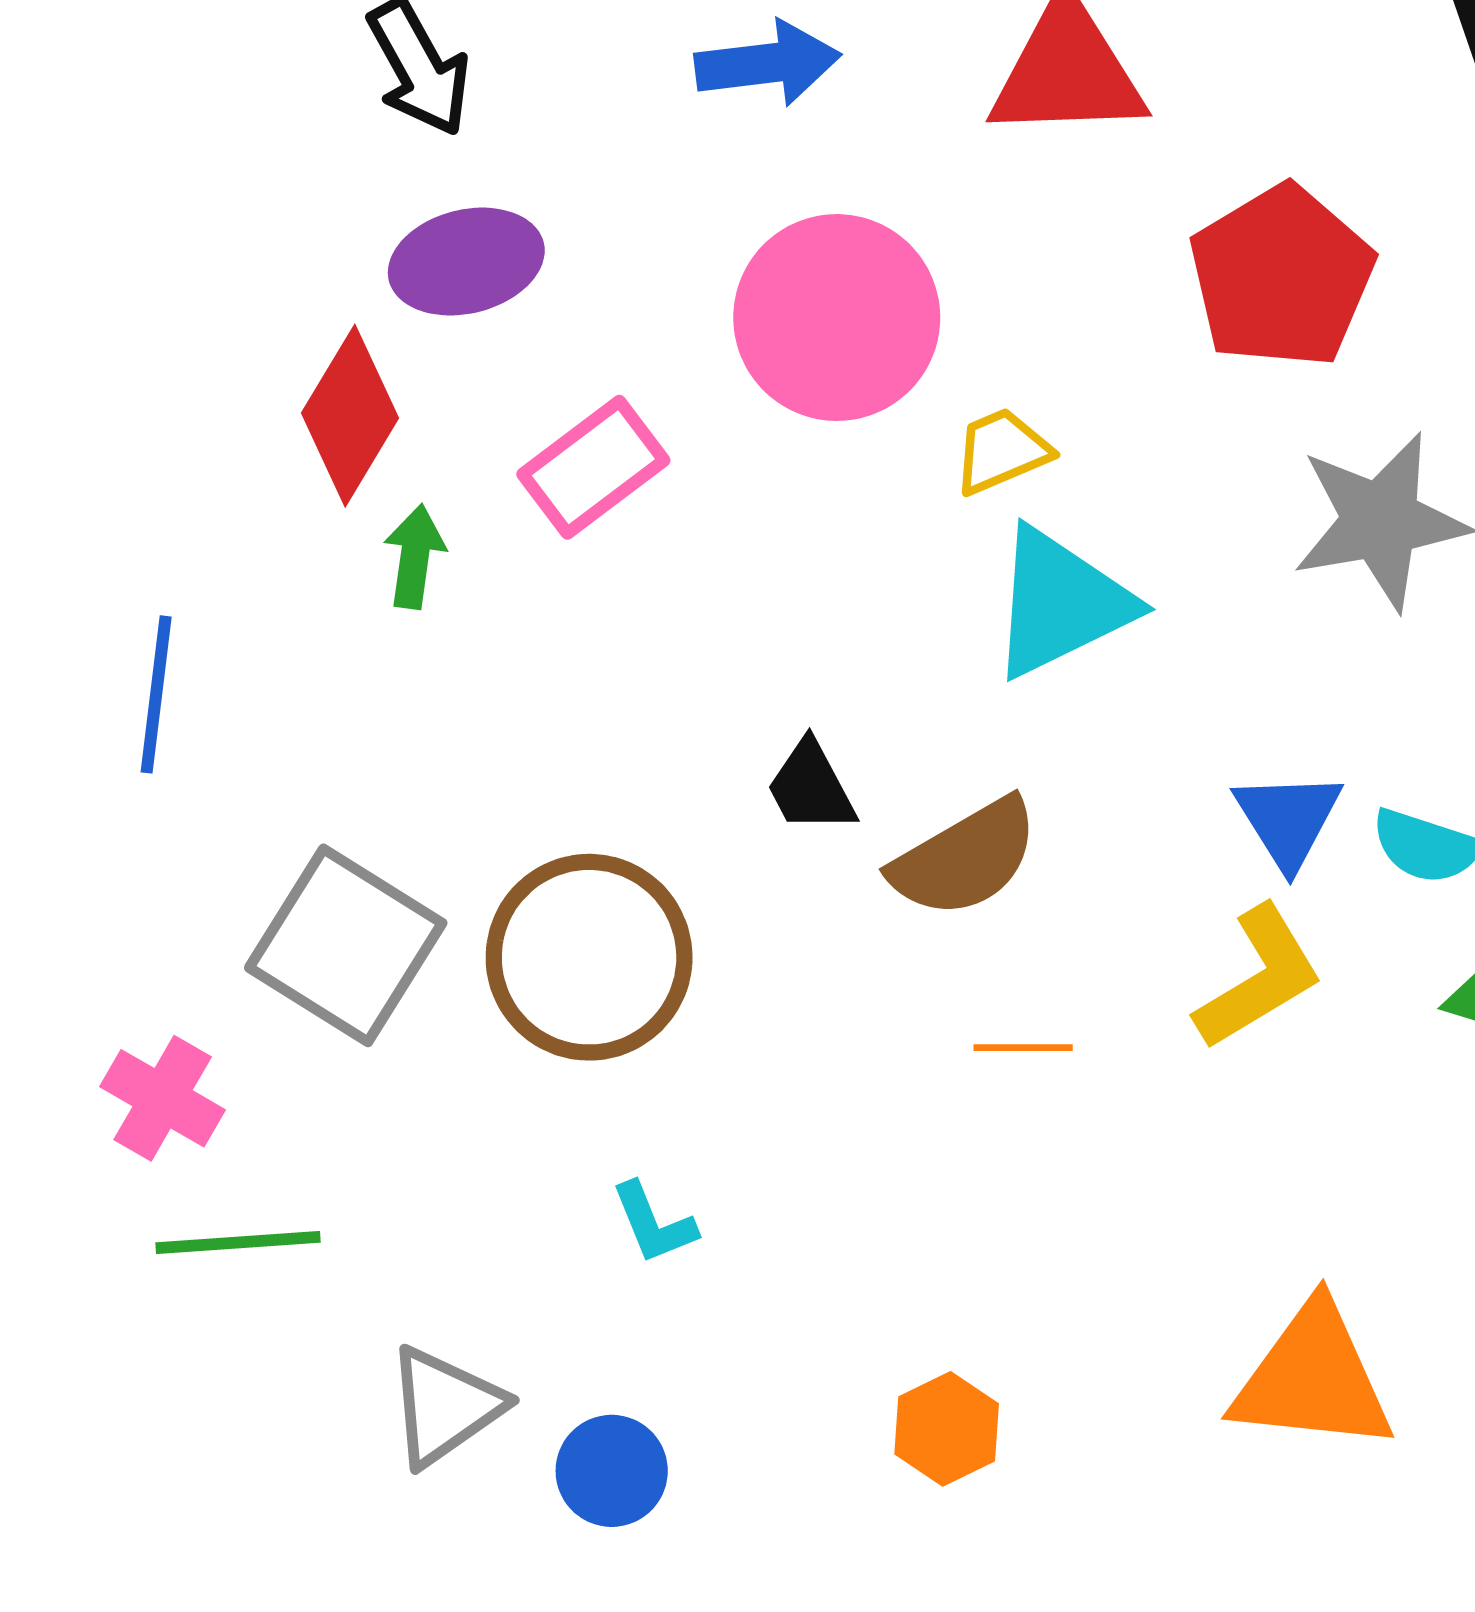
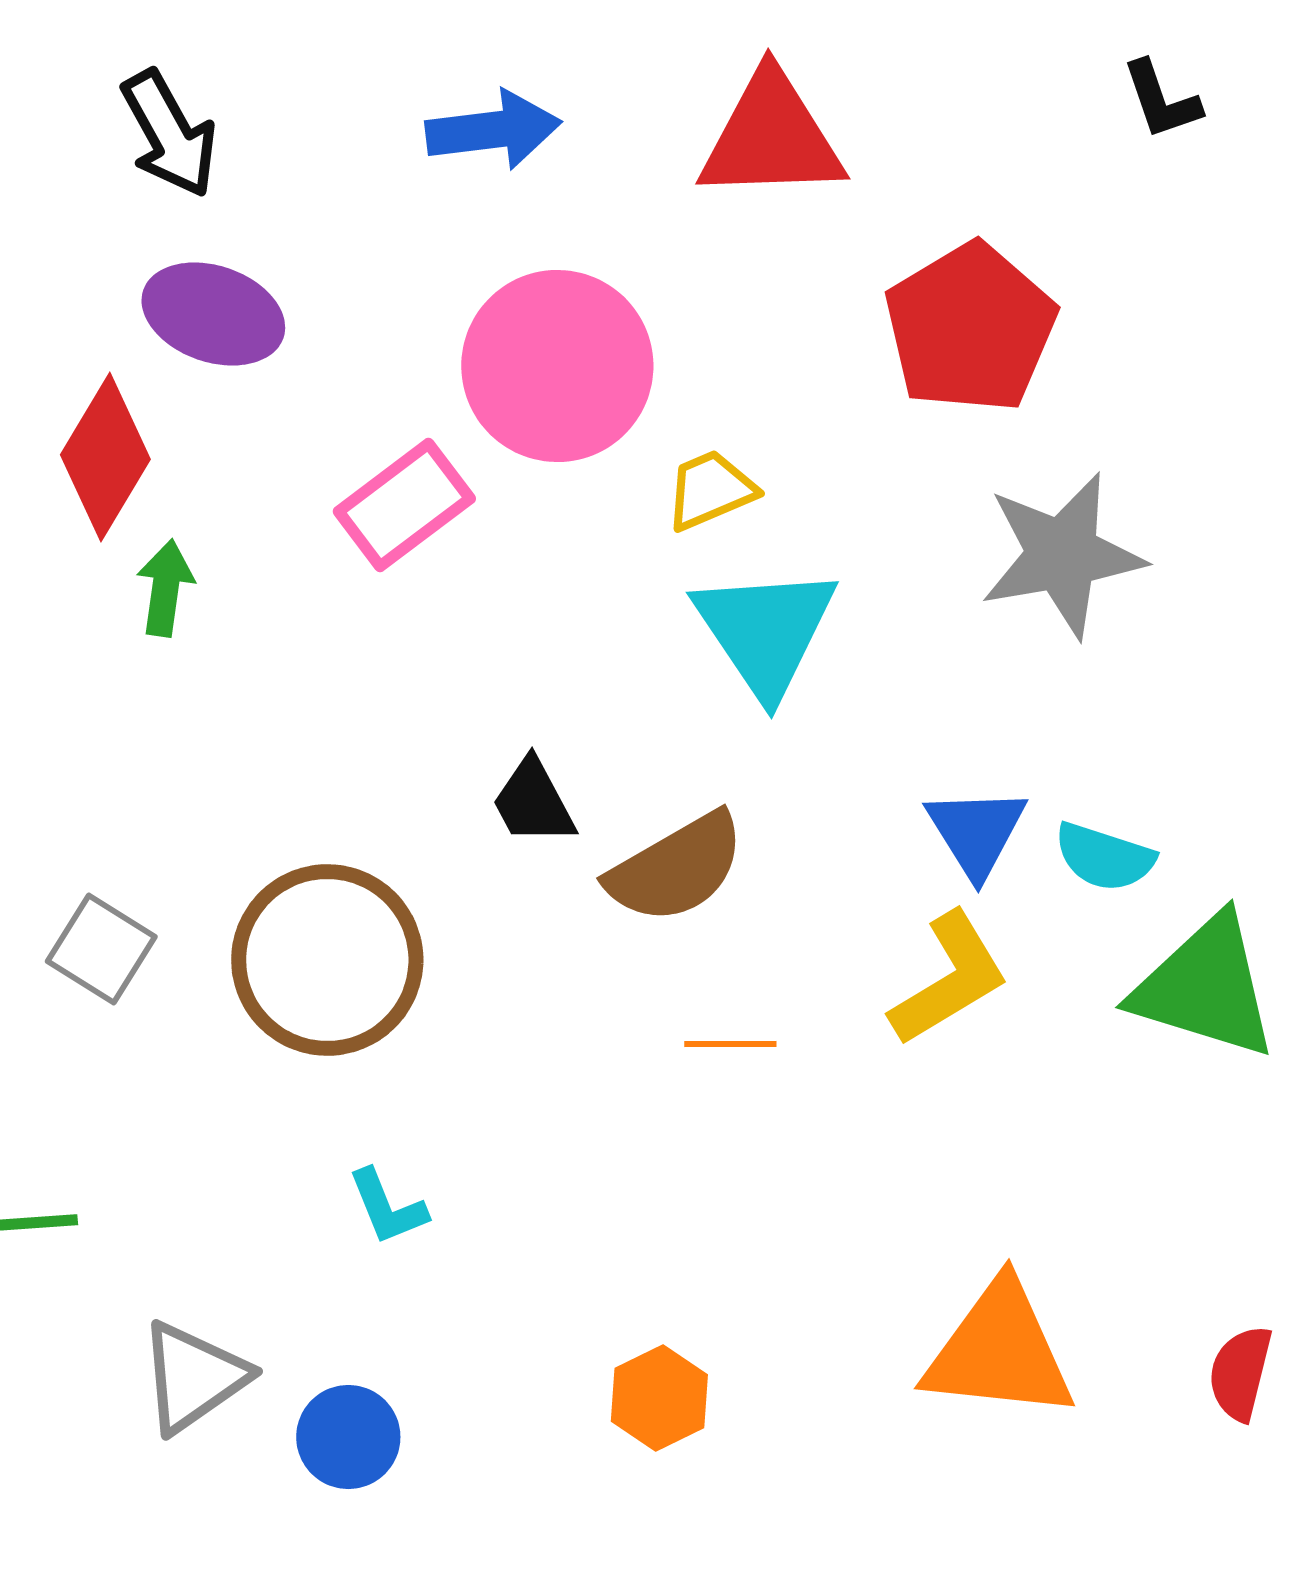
purple ellipse: (466, 262) -> (213, 314), turned 33
pink rectangle: (593, 467) -> (404, 505), moved
cyan triangle: (1061, 603) -> (765, 631), turned -38
gray square: (346, 945) -> (101, 949), size x0.6

